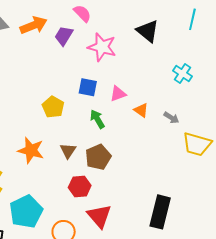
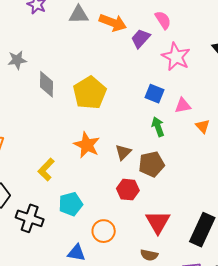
orange arrow: (34, 25) -> (113, 23), turned 32
yellow pentagon: (53, 107) -> (90, 93), moved, size x1.5
cyan pentagon: (26, 211) -> (71, 204), size x0.7
red triangle: (99, 216) -> (158, 222), moved

